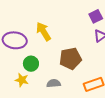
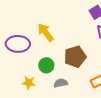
green circle: (31, 64) -> (46, 65), moved

